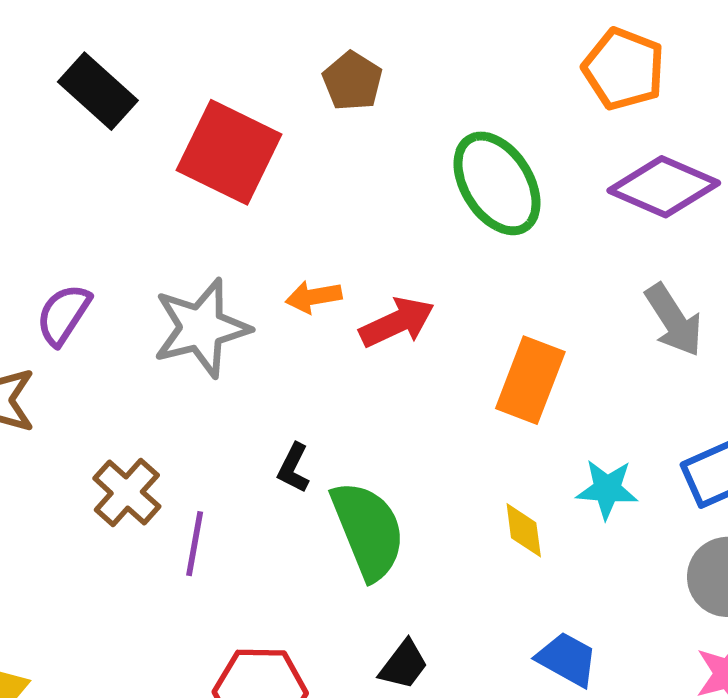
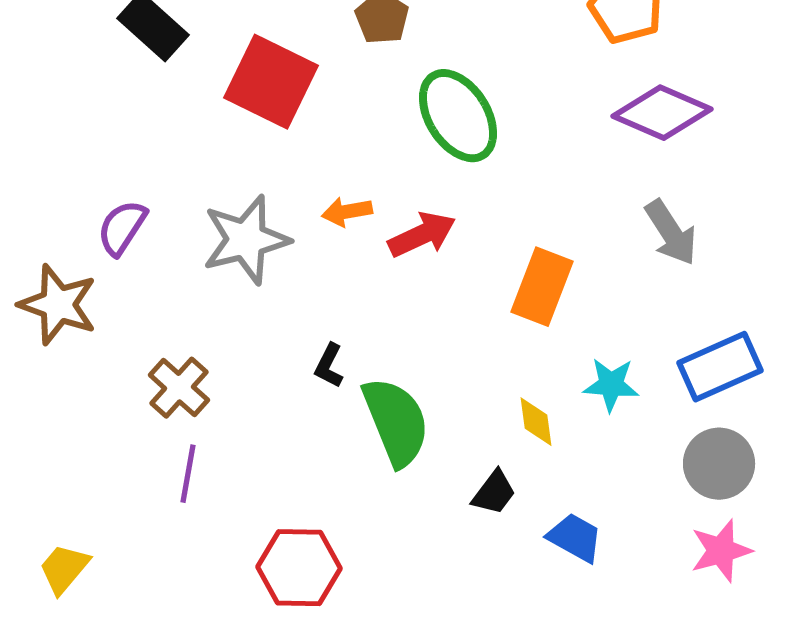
green ellipse: (497, 183) -> (458, 116), moved
purple line: (195, 544) -> (188, 474), moved
black trapezoid: (404, 665) -> (494, 493), moved

